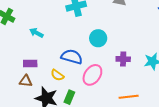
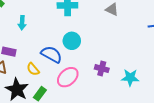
cyan arrow: (36, 33) -> (22, 23), turned -128
cyan circle: (98, 38) -> (72, 41), moved

